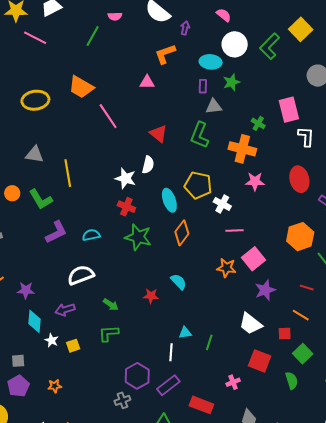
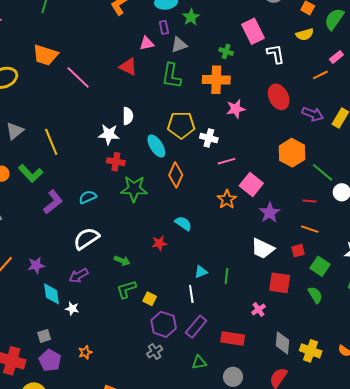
pink triangle: (147, 82) -> (147, 43), moved
red triangle: (158, 134) -> (128, 67), moved
gray triangle: (35, 154) -> (15, 131), turned -36
orange star: (226, 268) -> (227, 199), turned -30
yellow square: (73, 346) -> (150, 299), moved, turned -32

